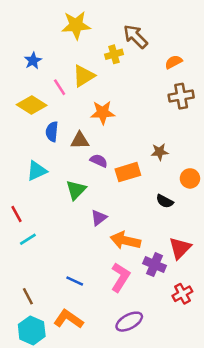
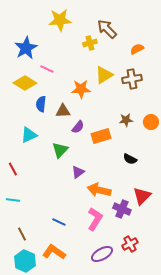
blue star: (33, 61) -> (26, 48), size x1.6
yellow triangle: (84, 76) -> (104, 75), moved
pink line: (60, 87) -> (47, 69), turned -32
brown cross: (181, 96) -> (132, 79), moved
purple semicircle: (99, 161) -> (78, 127), turned 104
orange circle: (190, 178) -> (151, 122), moved
cyan line: (28, 239) -> (13, 200), moved, turned 40
red cross: (182, 294) -> (130, 244), moved

